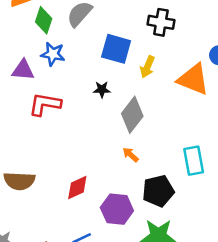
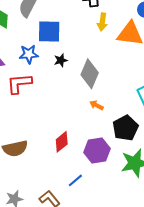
blue square: (116, 49) -> (49, 31), moved
blue star: (53, 54) -> (29, 54), moved
yellow arrow: (147, 67) -> (102, 22), moved

